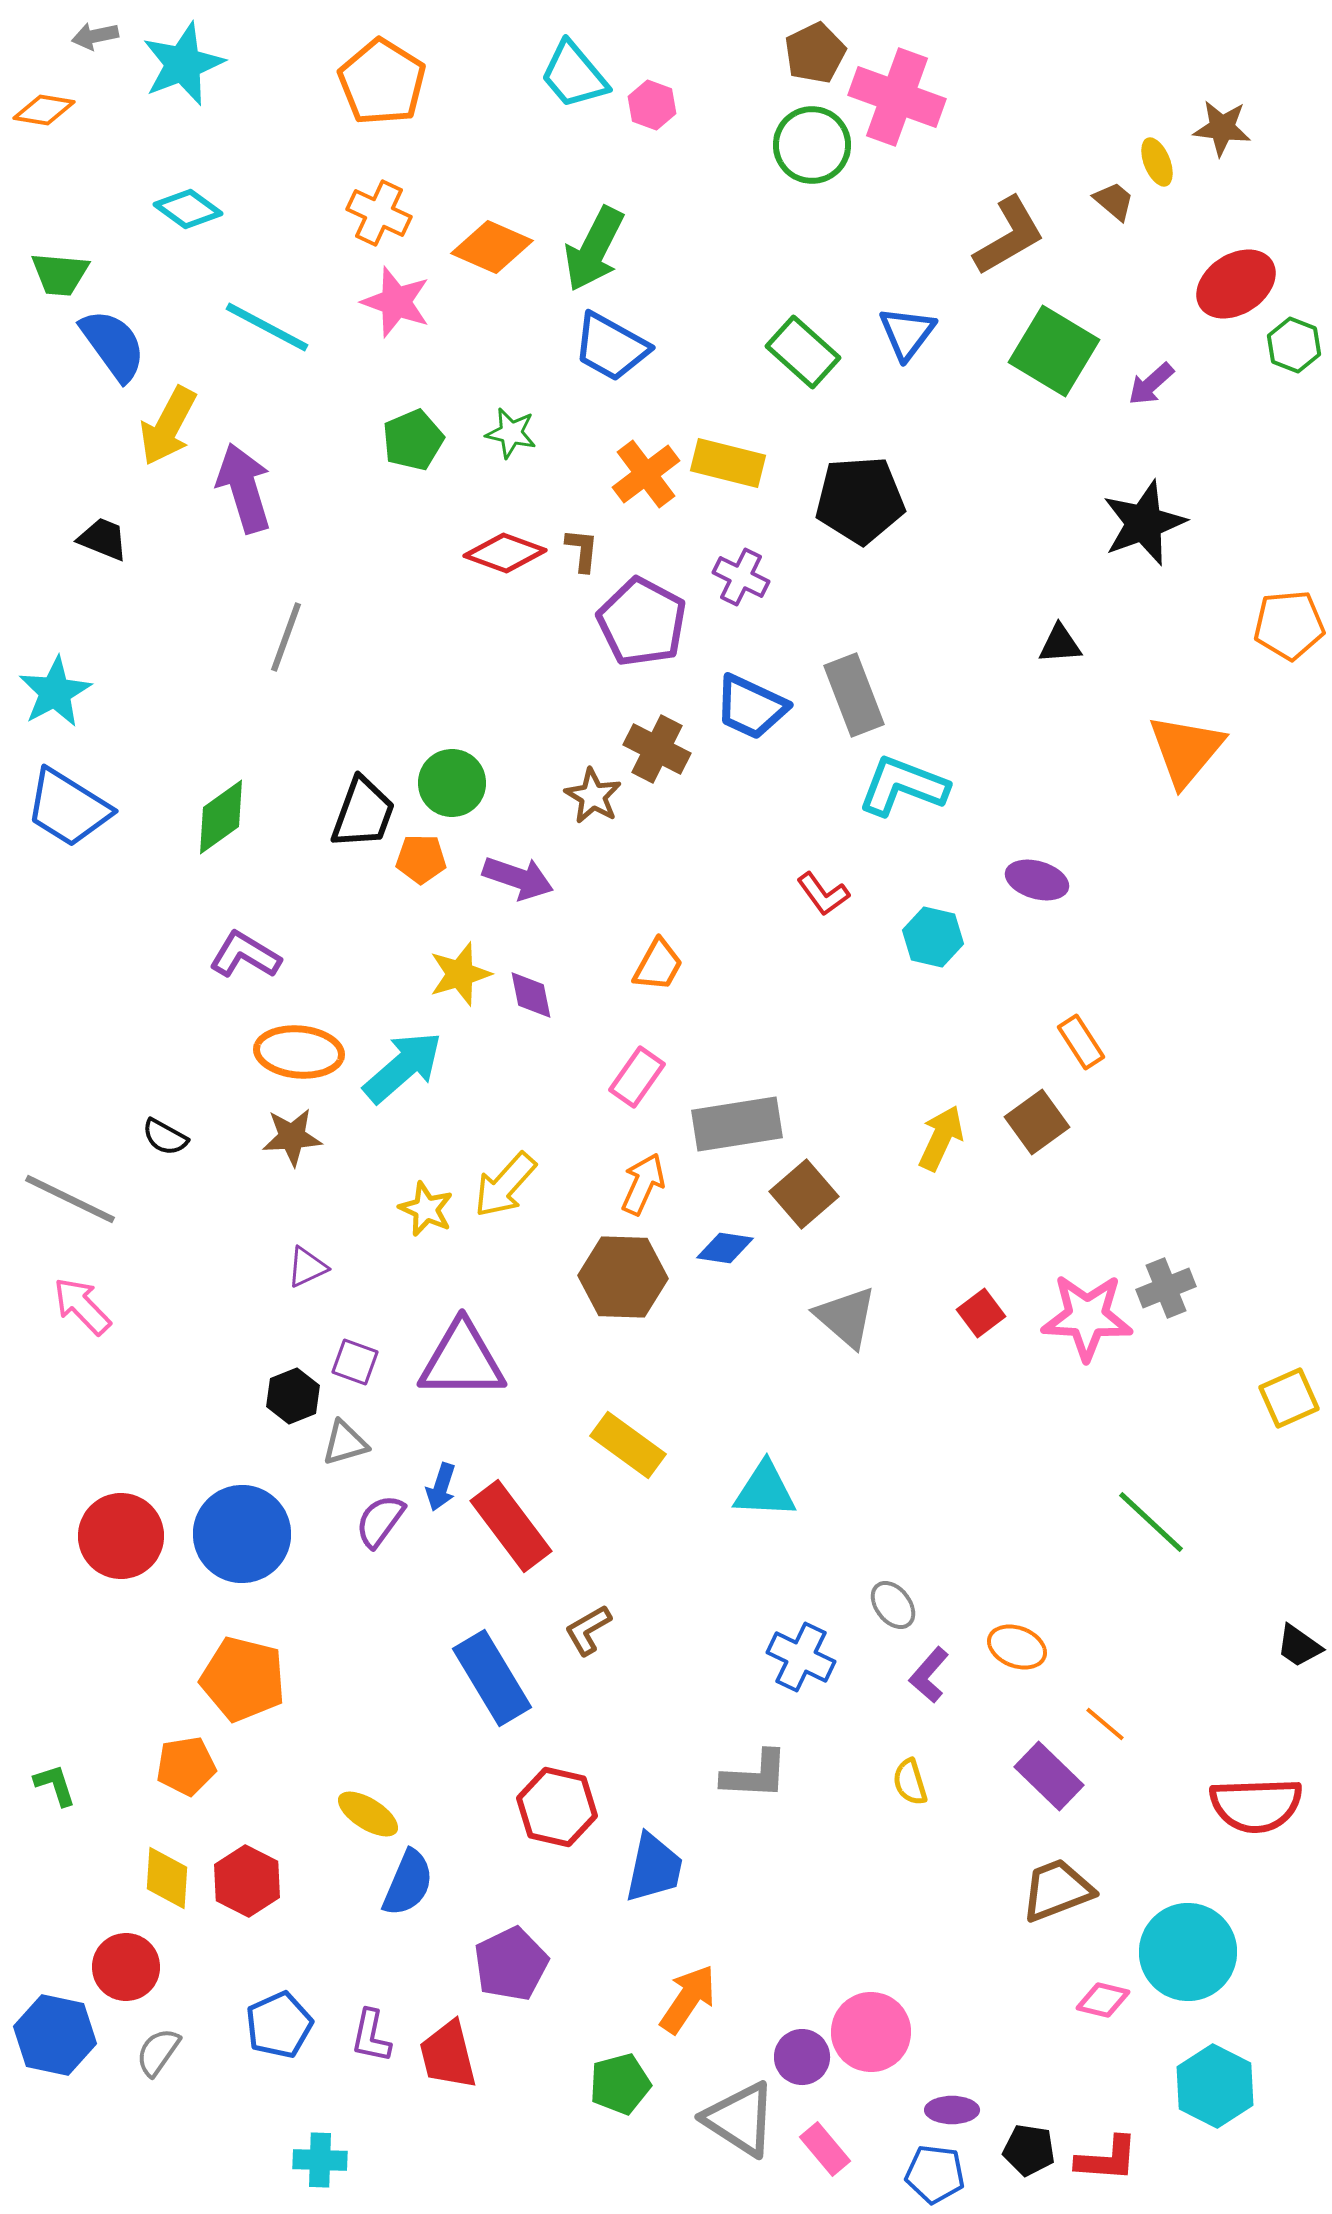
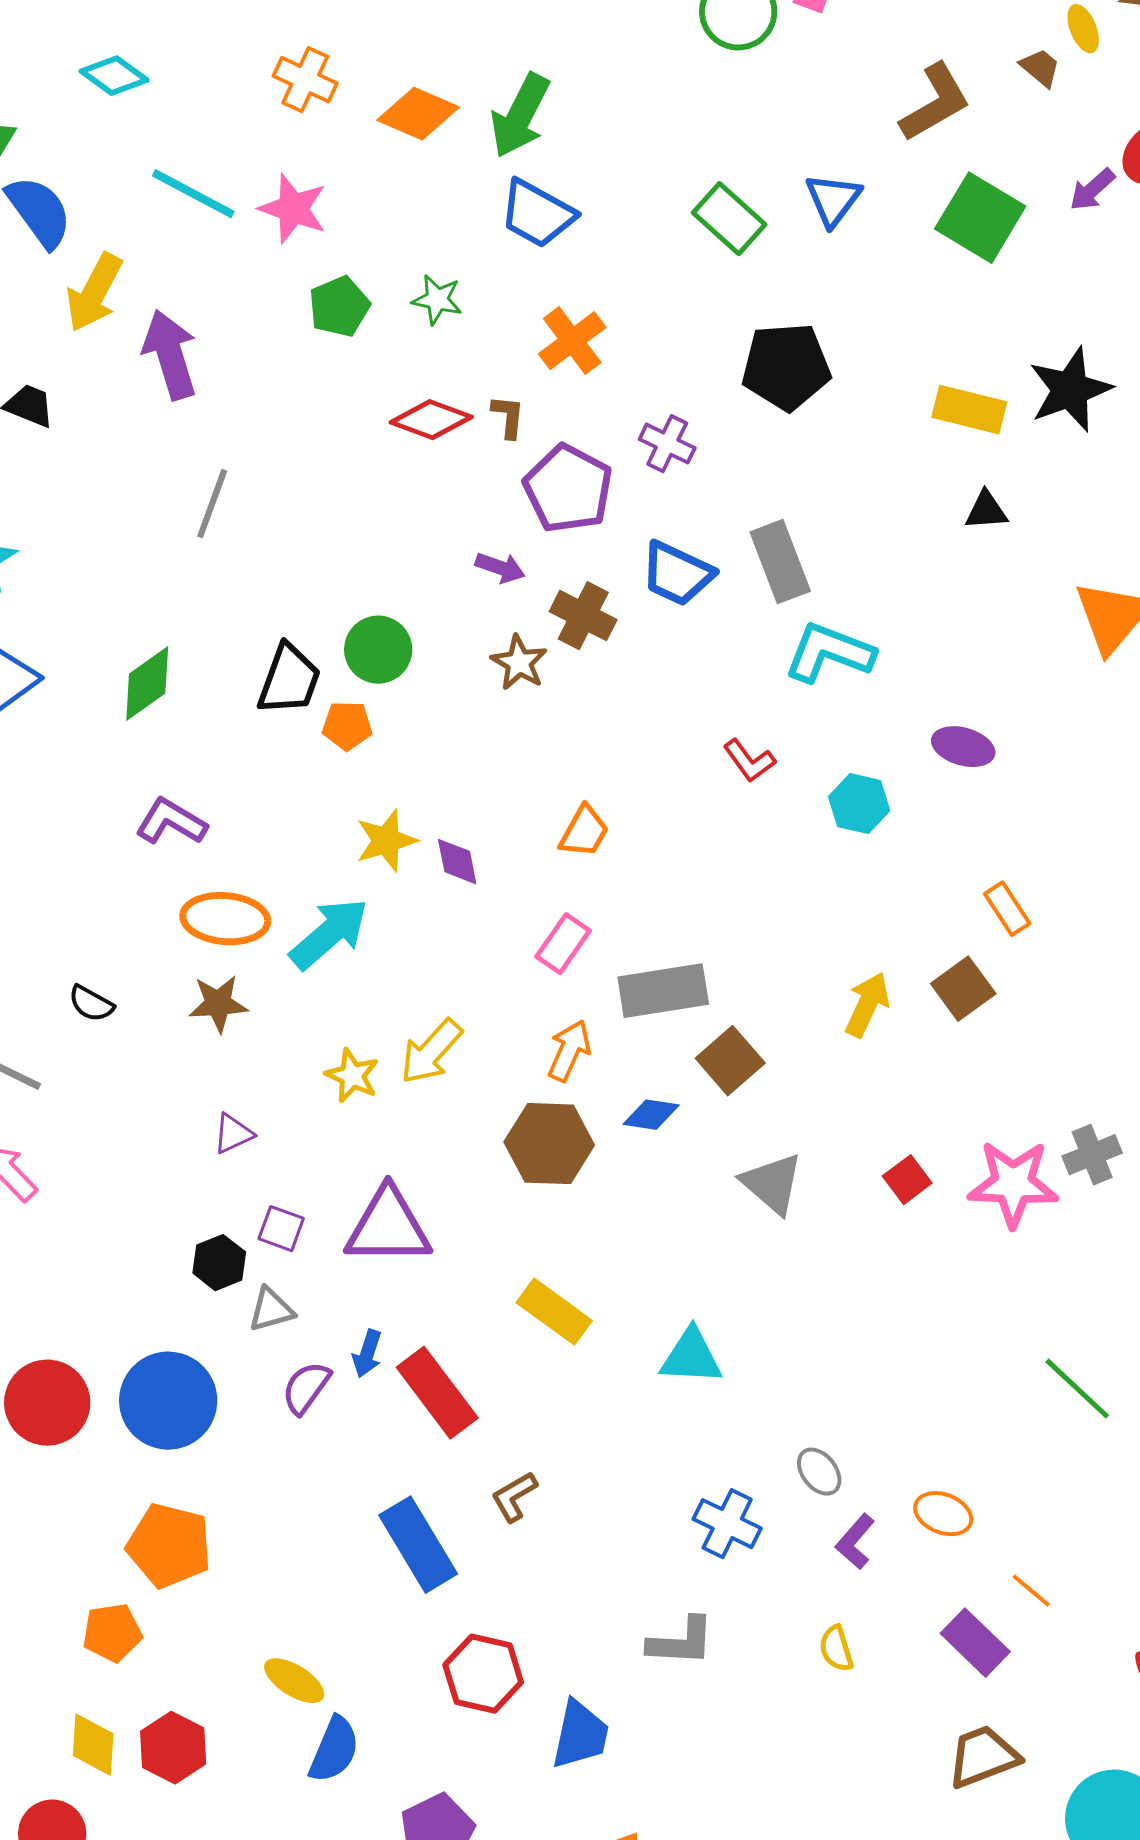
pink star: (396, 302) -> (293, 209), moved
purple arrow: (1151, 384) -> (1092, 190), moved
yellow rectangle: (728, 463) -> (969, 410), moved
purple arrow: (518, 878) -> (500, 568), moved, size x0.7

